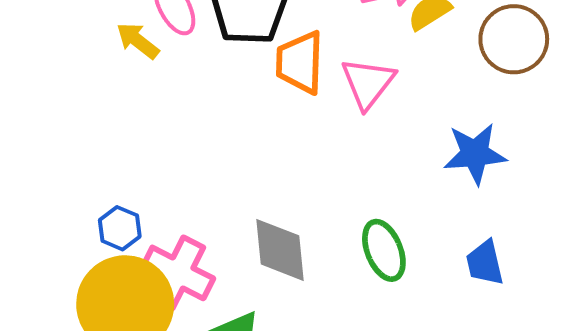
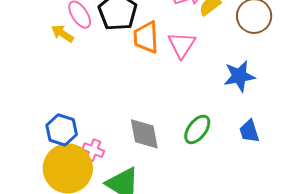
blue hexagon: (120, 228) -> (62, 130), size x1.4
green ellipse: (384, 250) -> (197, 129), turned 64
pink cross: (178, 273) -> (93, 150), size x0.6

